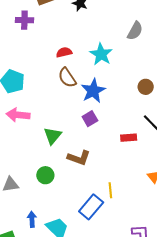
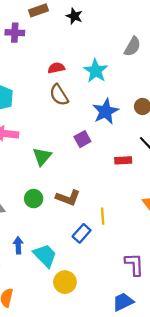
blue star: (93, 91) -> (106, 111), moved
brown L-shape: (79, 158) -> (68, 198), moved
blue rectangle: (91, 207) -> (82, 233), size x0.7

